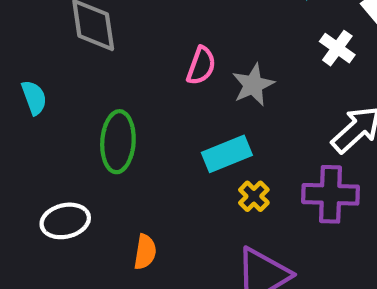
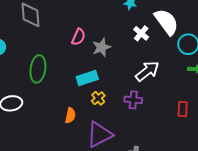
purple cross: (330, 194) -> (133, 100), size x0.7
orange semicircle: (145, 252) -> (70, 115), moved

